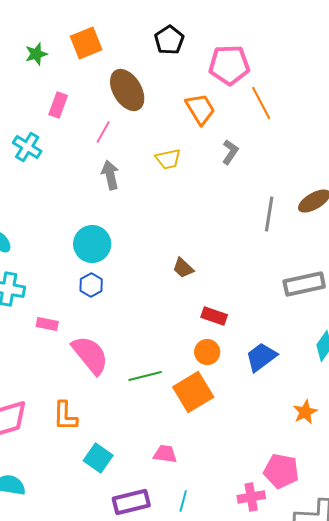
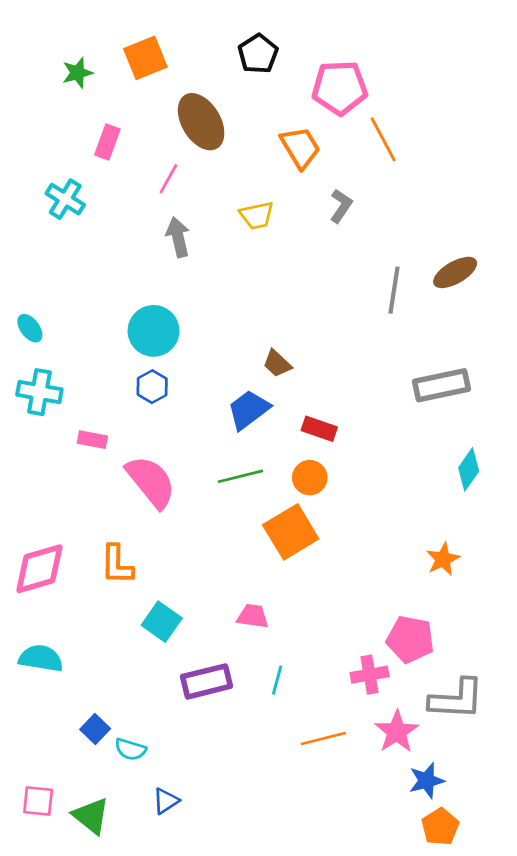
blue trapezoid: (261, 357) -> (249, 410), moved
green line: (145, 376) -> (240, 476), moved

